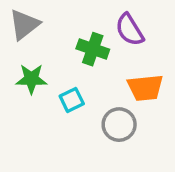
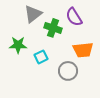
gray triangle: (24, 25) -> (33, 14), moved

